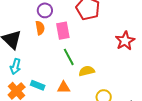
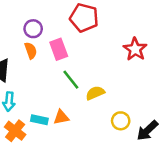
orange triangle: (64, 87) -> (61, 117), moved

